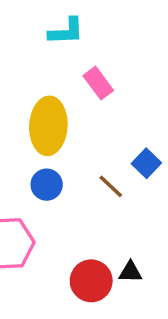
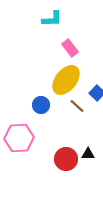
yellow ellipse: (48, 126) -> (66, 80), moved, turned 36

